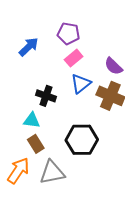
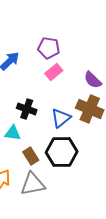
blue triangle: (81, 84) -> (61, 118), moved
brown rectangle: (36, 144) -> (31, 156), moved

